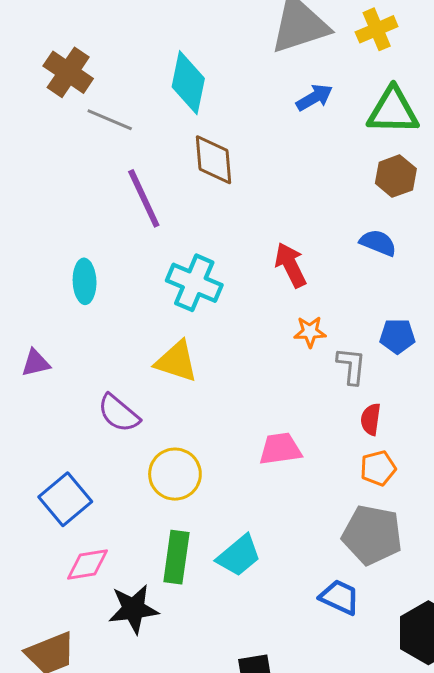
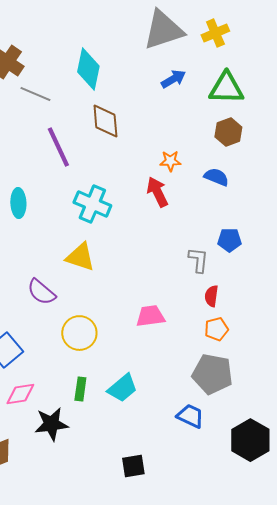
orange star: (310, 332) -> (170, 161), moved
green rectangle: (176, 557) -> (80, 389), size x0.7

